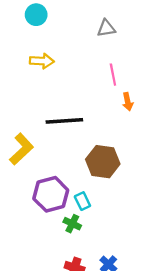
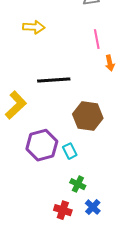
green cross: (72, 224) -> (78, 184), moved

